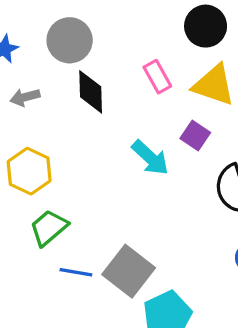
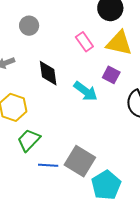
gray circle: (70, 40) -> (29, 26), size x0.7
black diamond: (91, 92) -> (48, 73), moved

